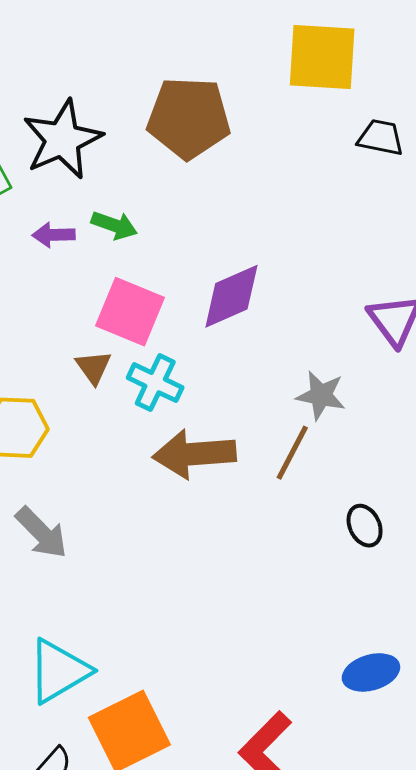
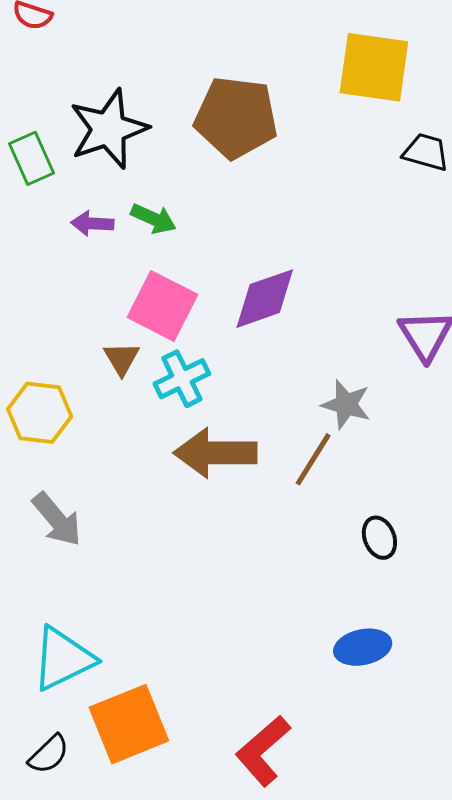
cyan cross: (155, 383) -> (182, 379), turned 34
blue ellipse: (371, 672) -> (363, 647), moved

